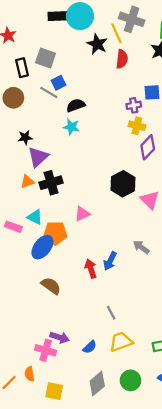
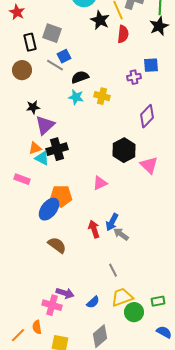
yellow cross: (137, 126) -> (102, 96), moved
pink triangle: (82, 214) -> (100, 183), moved
cyan triangle: (35, 217) -> (42, 158), moved
pink rectangle: (13, 227) -> (22, 179), moved
gray arrow: (141, 247) -> (121, 234), moved
green circle: (131, 380) -> (134, 312), moved

